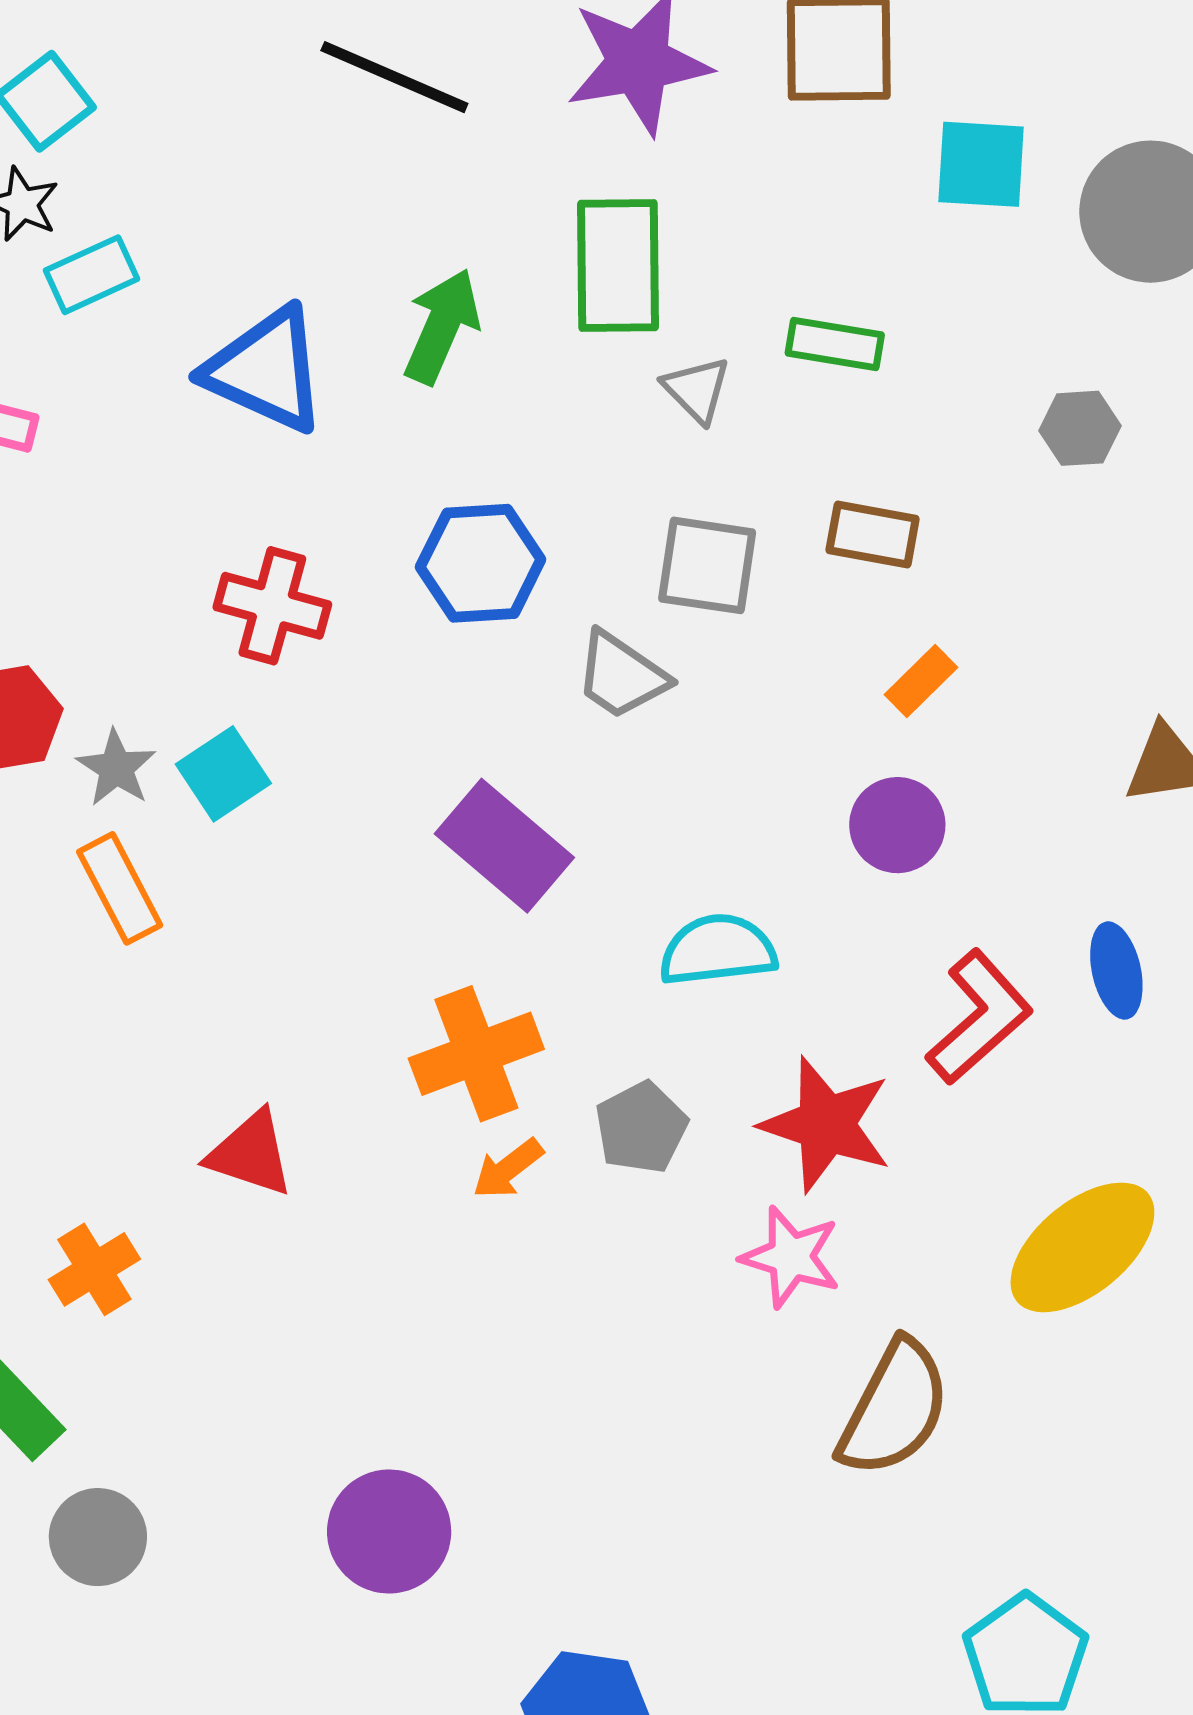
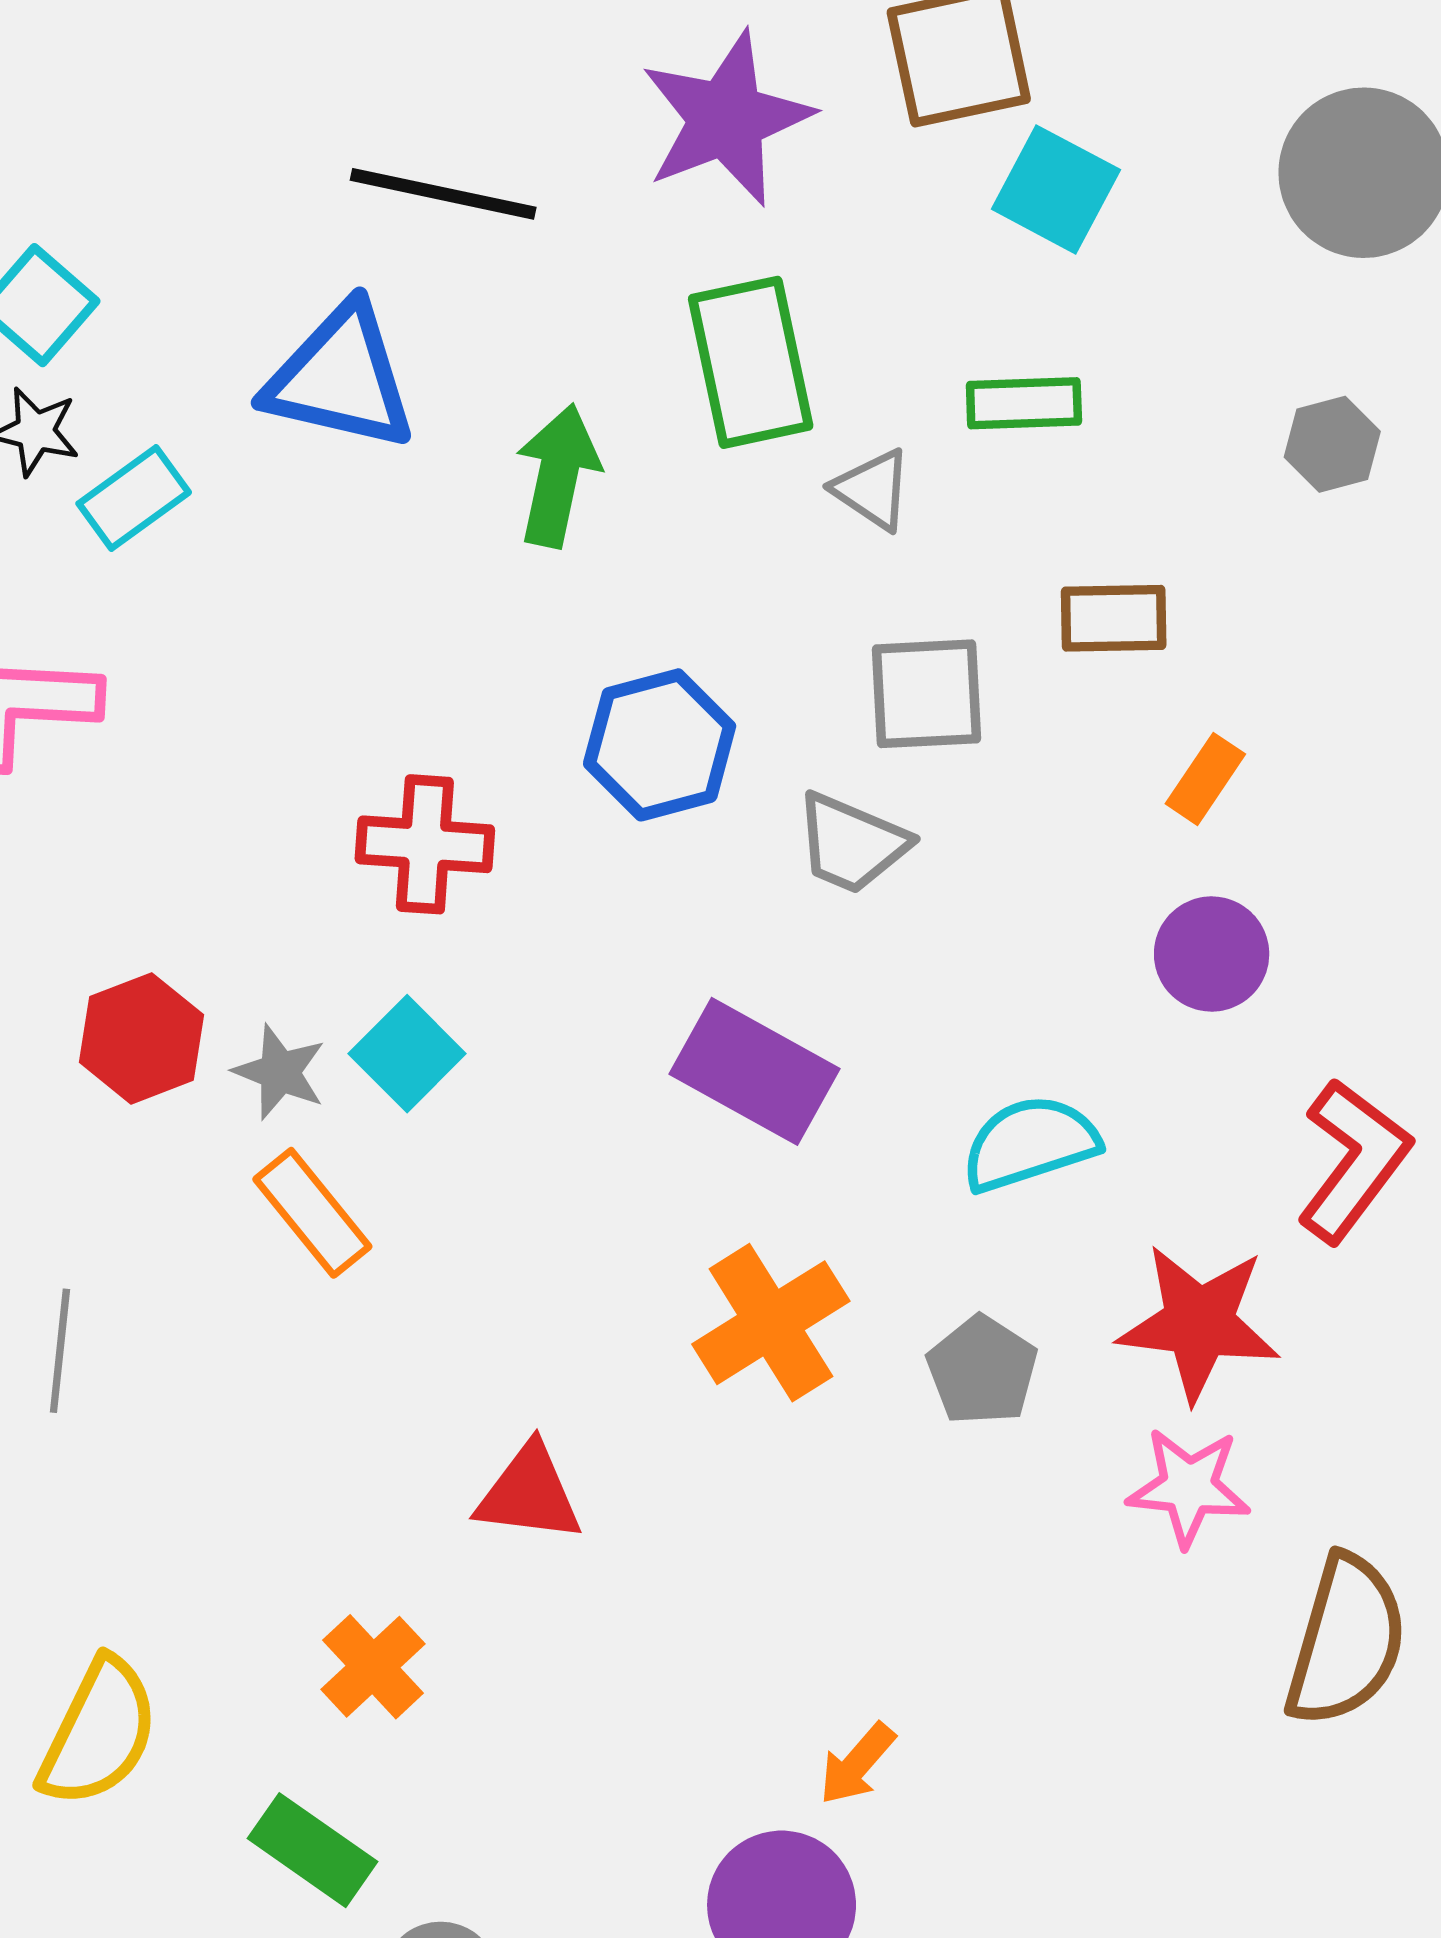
cyan square: (981, 164) -> (1056, 189), moved, turned 36
blue triangle: (266, 370) -> (341, 378), moved
orange arrow: (508, 1169) -> (857, 1764), moved

